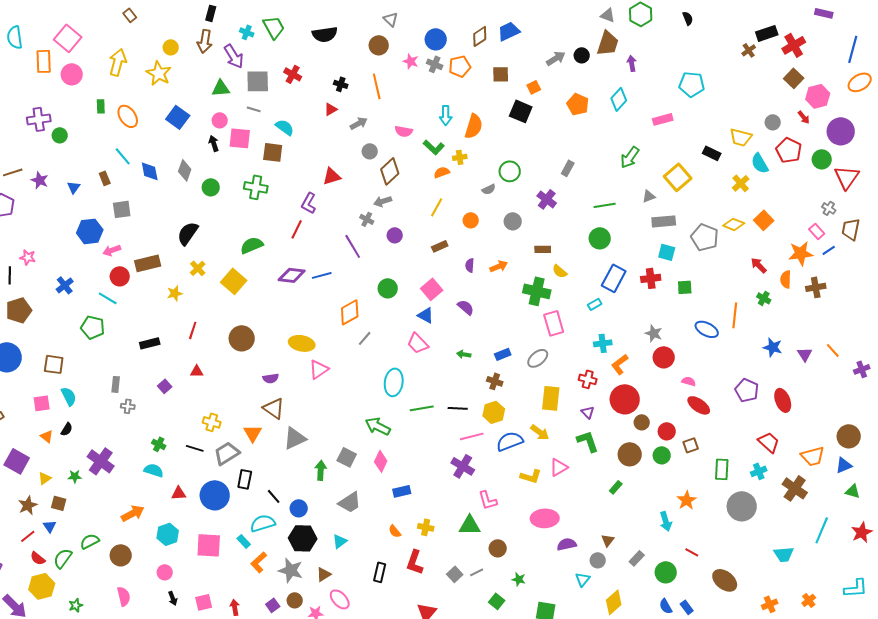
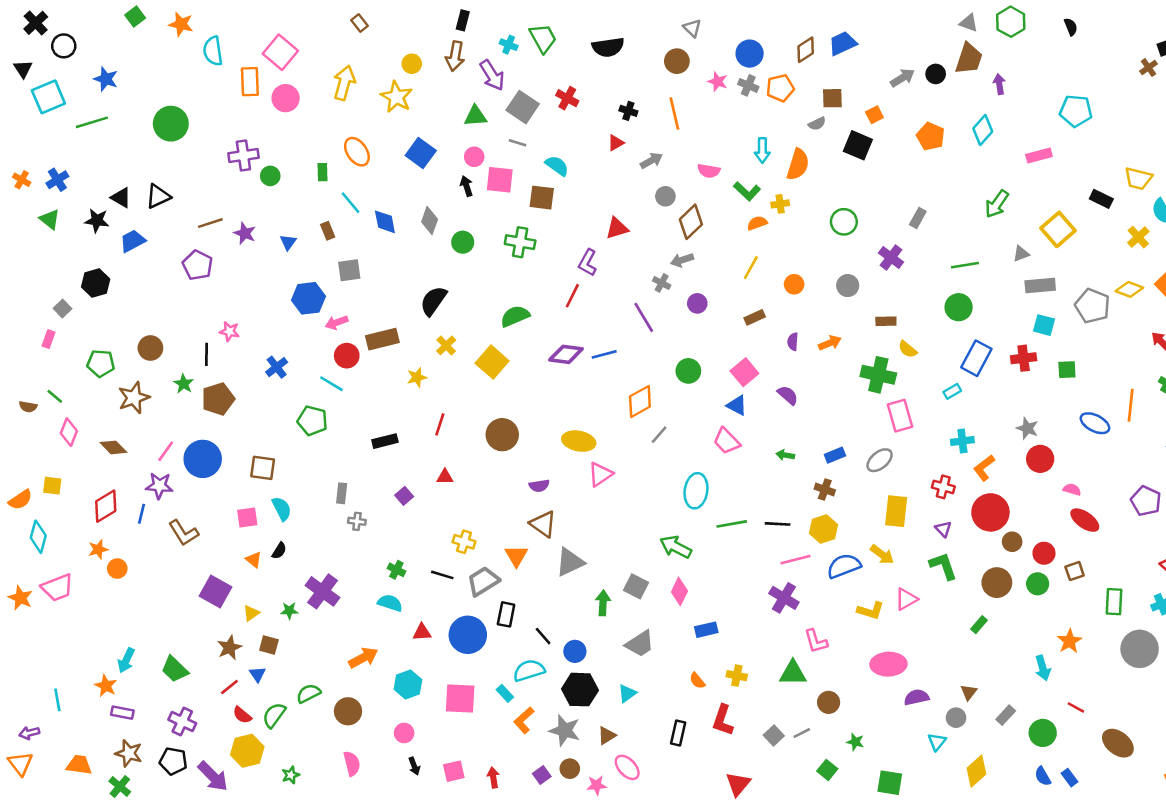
gray square: (258, 81) -> (523, 107), turned 35
green rectangle: (101, 106) -> (323, 172), moved
gray semicircle: (489, 189) -> (817, 124), moved

